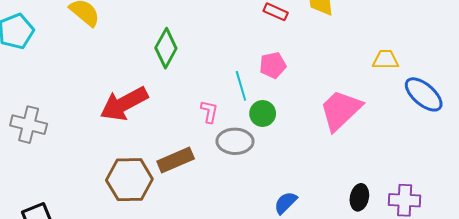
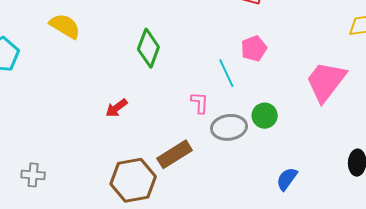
red arrow: (124, 104) -> (116, 108), size x0.5
green circle: (263, 113) -> (265, 116), moved
gray cross: (29, 125) -> (33, 175), moved, size x0.7

